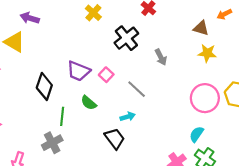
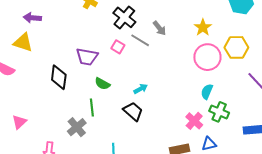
yellow star: (207, 53) -> (203, 27), moved, turned -30
pink square: (106, 75) -> (118, 47), moved
gray line: (137, 89) -> (140, 40), moved
green line: (62, 116) -> (92, 108), moved

